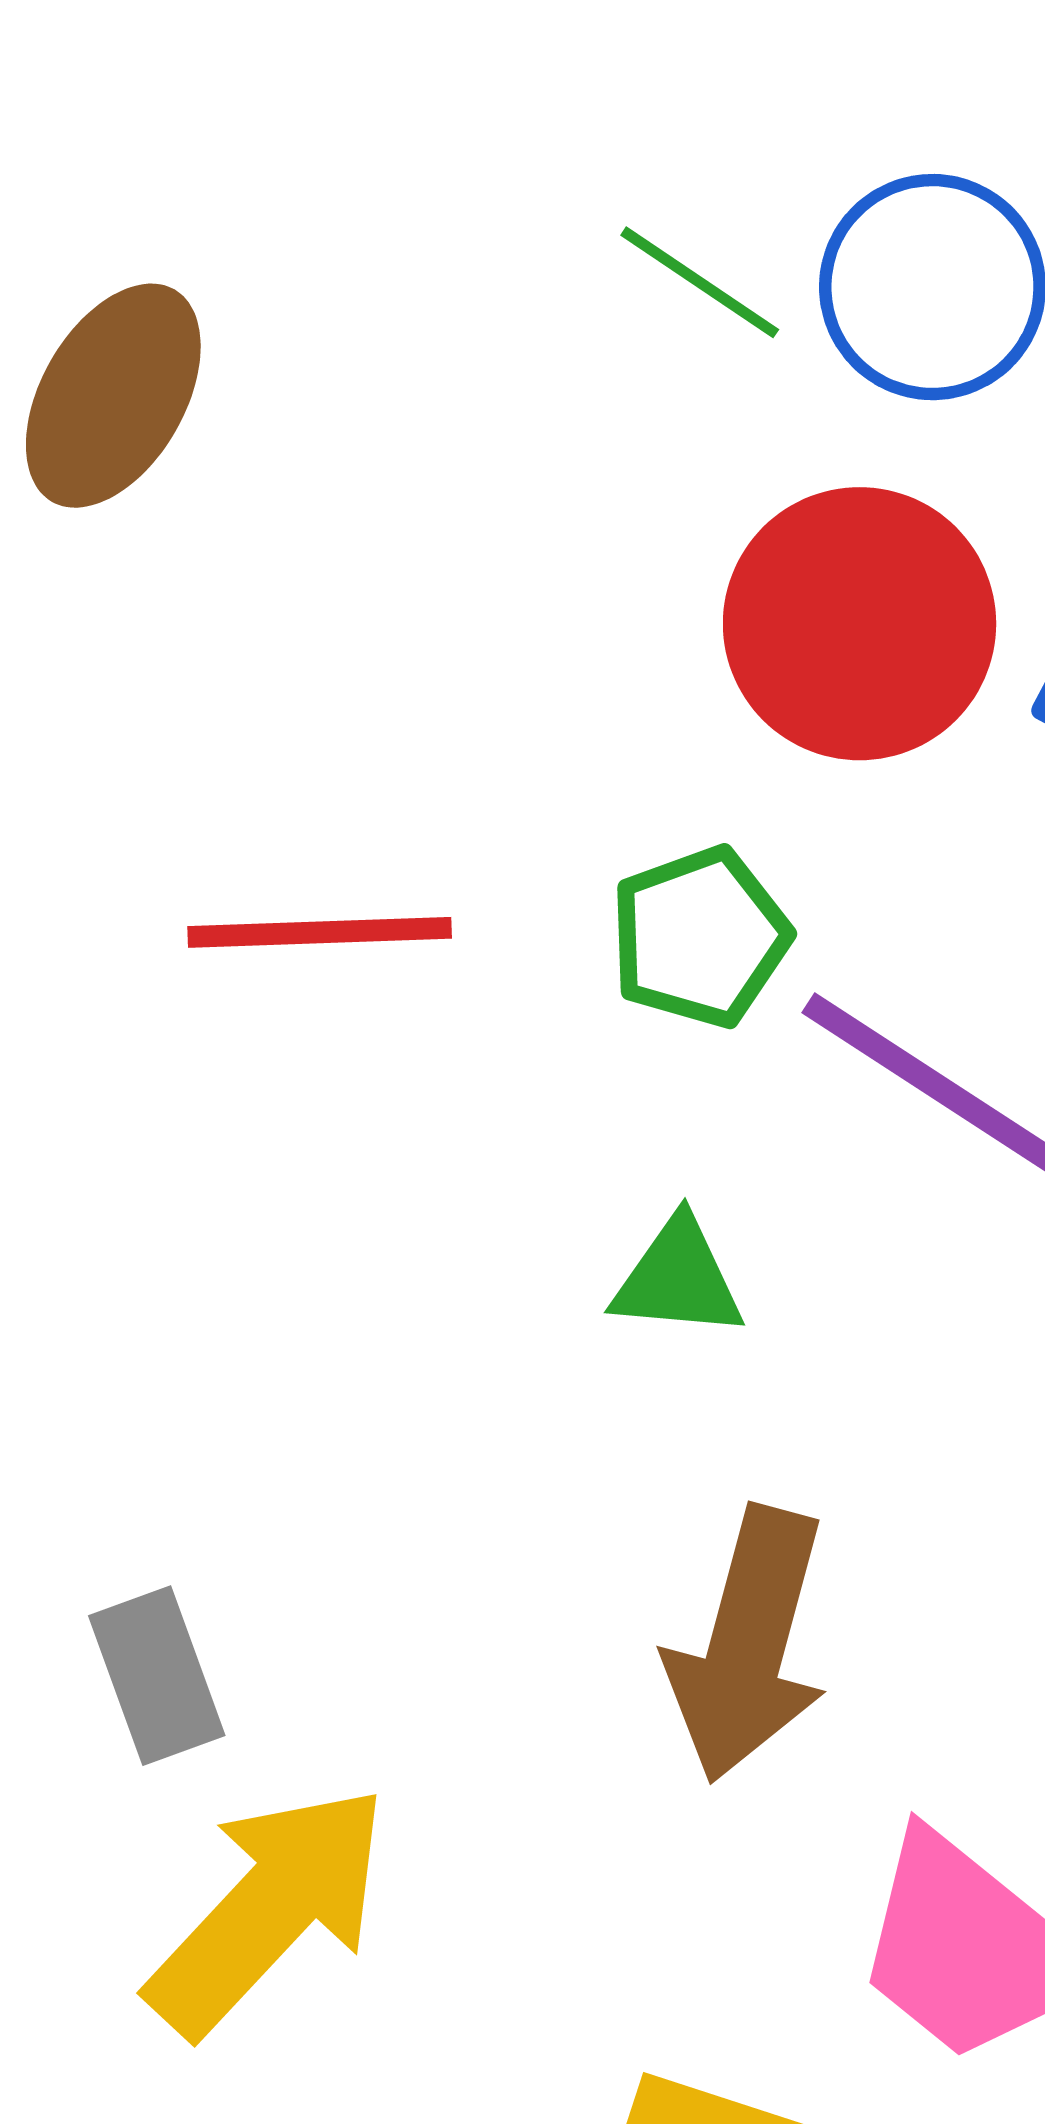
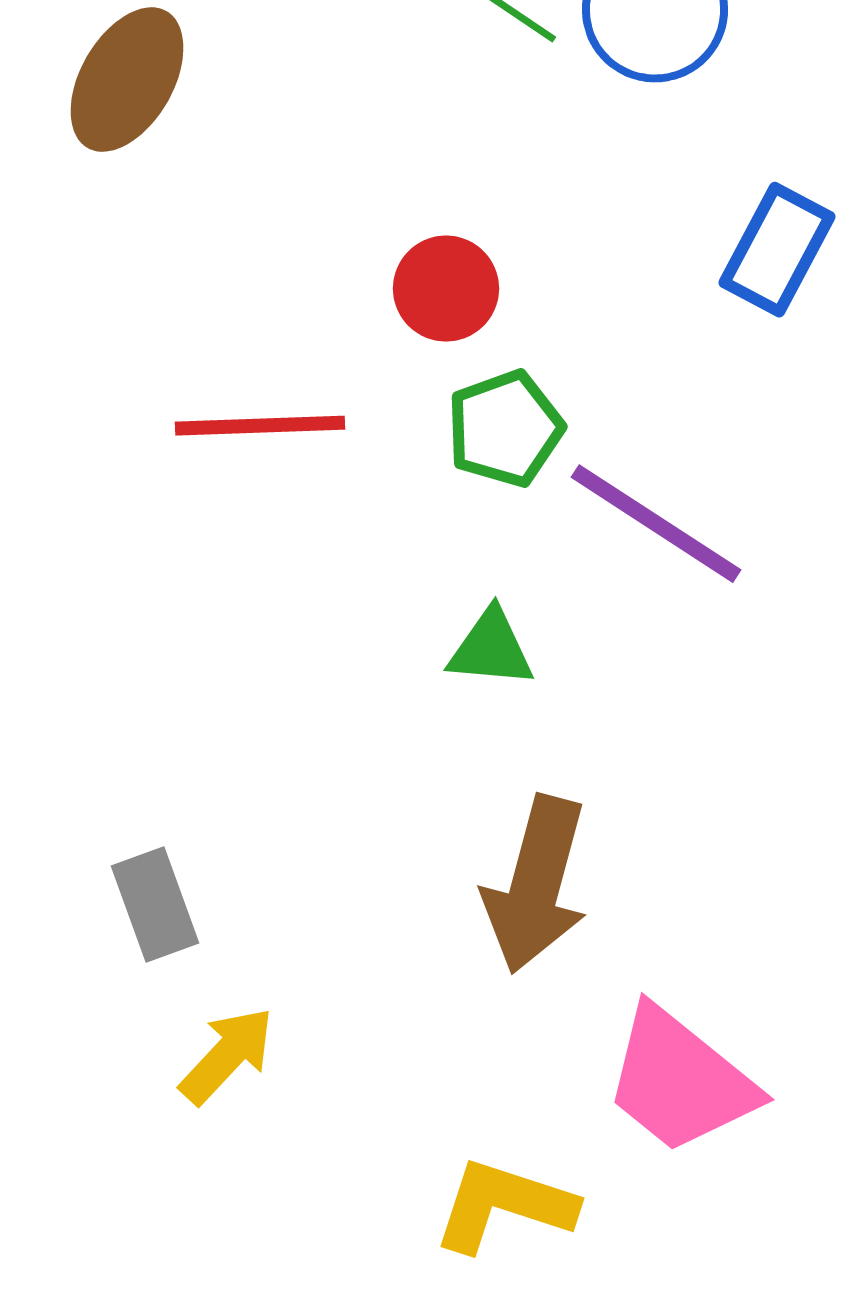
red circle: (860, 624) -> (446, 289), moved, size x0.6
yellow arrow: (268, 1910) -> (227, 1056), size x0.6

